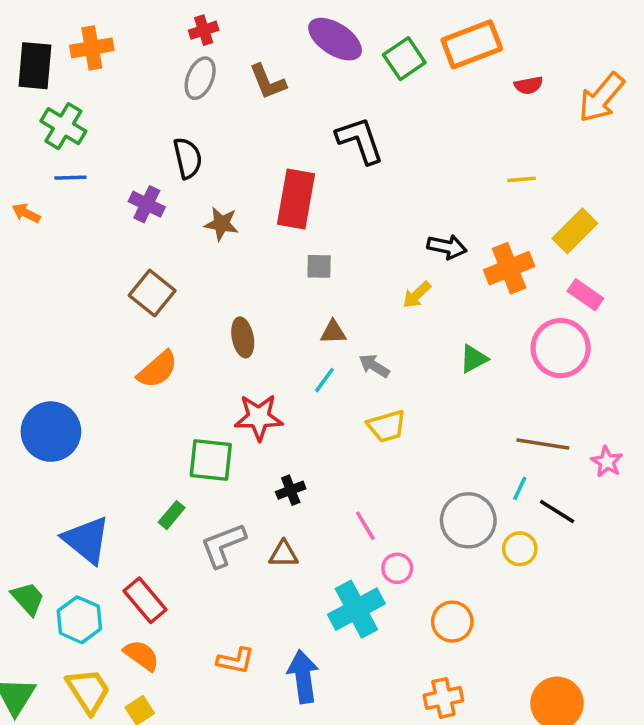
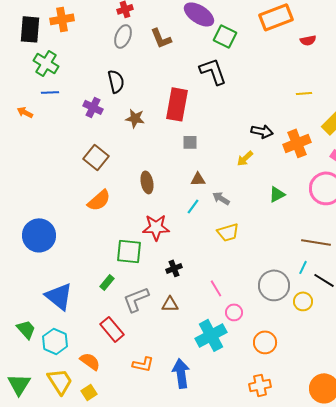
green square: (404, 59) -> (225, 36), moved, turned -30
red rectangle: (145, 600) -> (112, 329), moved

